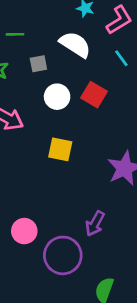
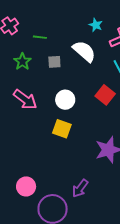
red square: (94, 95) -> (105, 95), moved
white circle: (57, 97) -> (65, 100), moved

